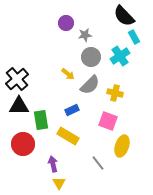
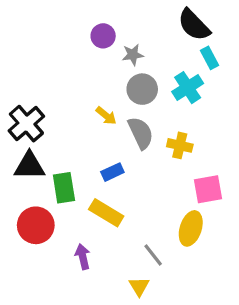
gray semicircle: (90, 85) -> (141, 133), turned -70
pink square: (108, 121) -> (208, 189), moved, turned -30
yellow triangle: (59, 183) -> (139, 286), moved

